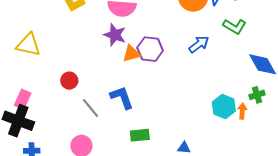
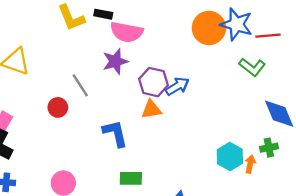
purple star: (115, 35) -> (115, 61), turned 30
blue arrow: (199, 44) -> (177, 86), moved
orange triangle: (131, 54) -> (151, 109), moved
gray line: (91, 108) -> (80, 85), moved

